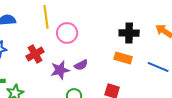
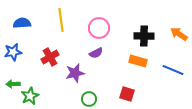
pink circle: (67, 33) -> (99, 28), moved
purple semicircle: (81, 65) -> (96, 53), moved

